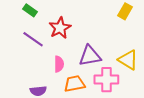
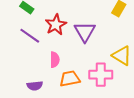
purple triangle: (90, 56) -> (85, 32), moved, turned -50

